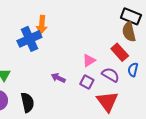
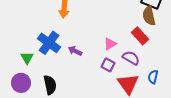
blue cross: (29, 39) -> (49, 43), moved, turned -30
blue semicircle: (133, 70) -> (153, 77), moved
purple arrow: (58, 78) -> (75, 51), moved

